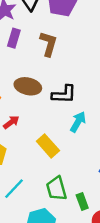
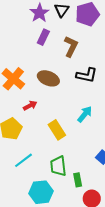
black L-shape: (64, 94) -> (87, 75), moved

